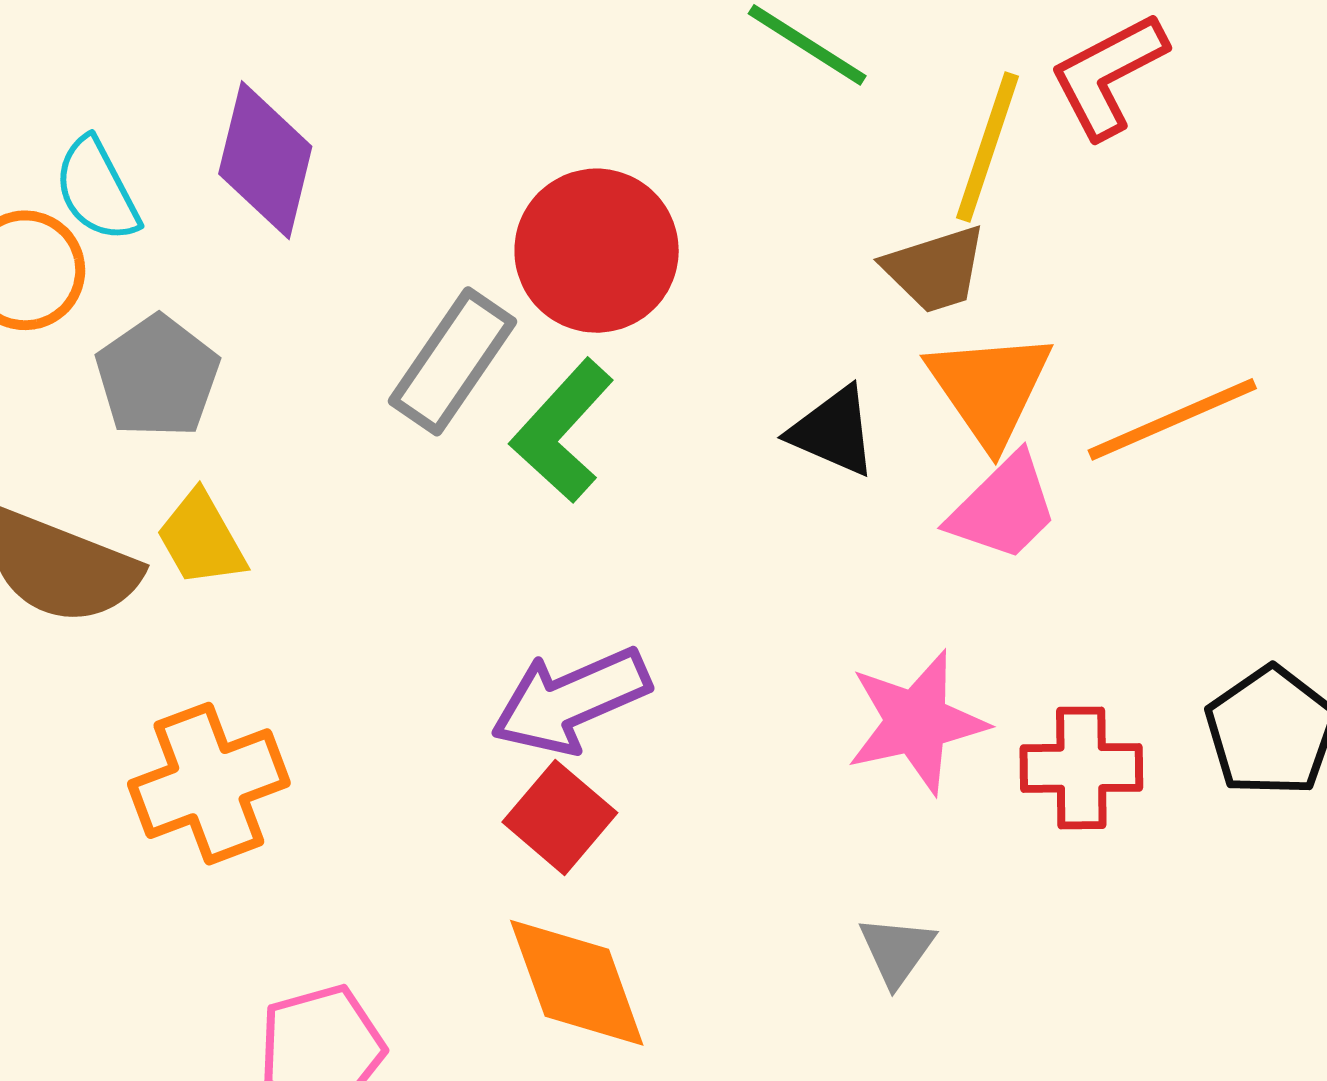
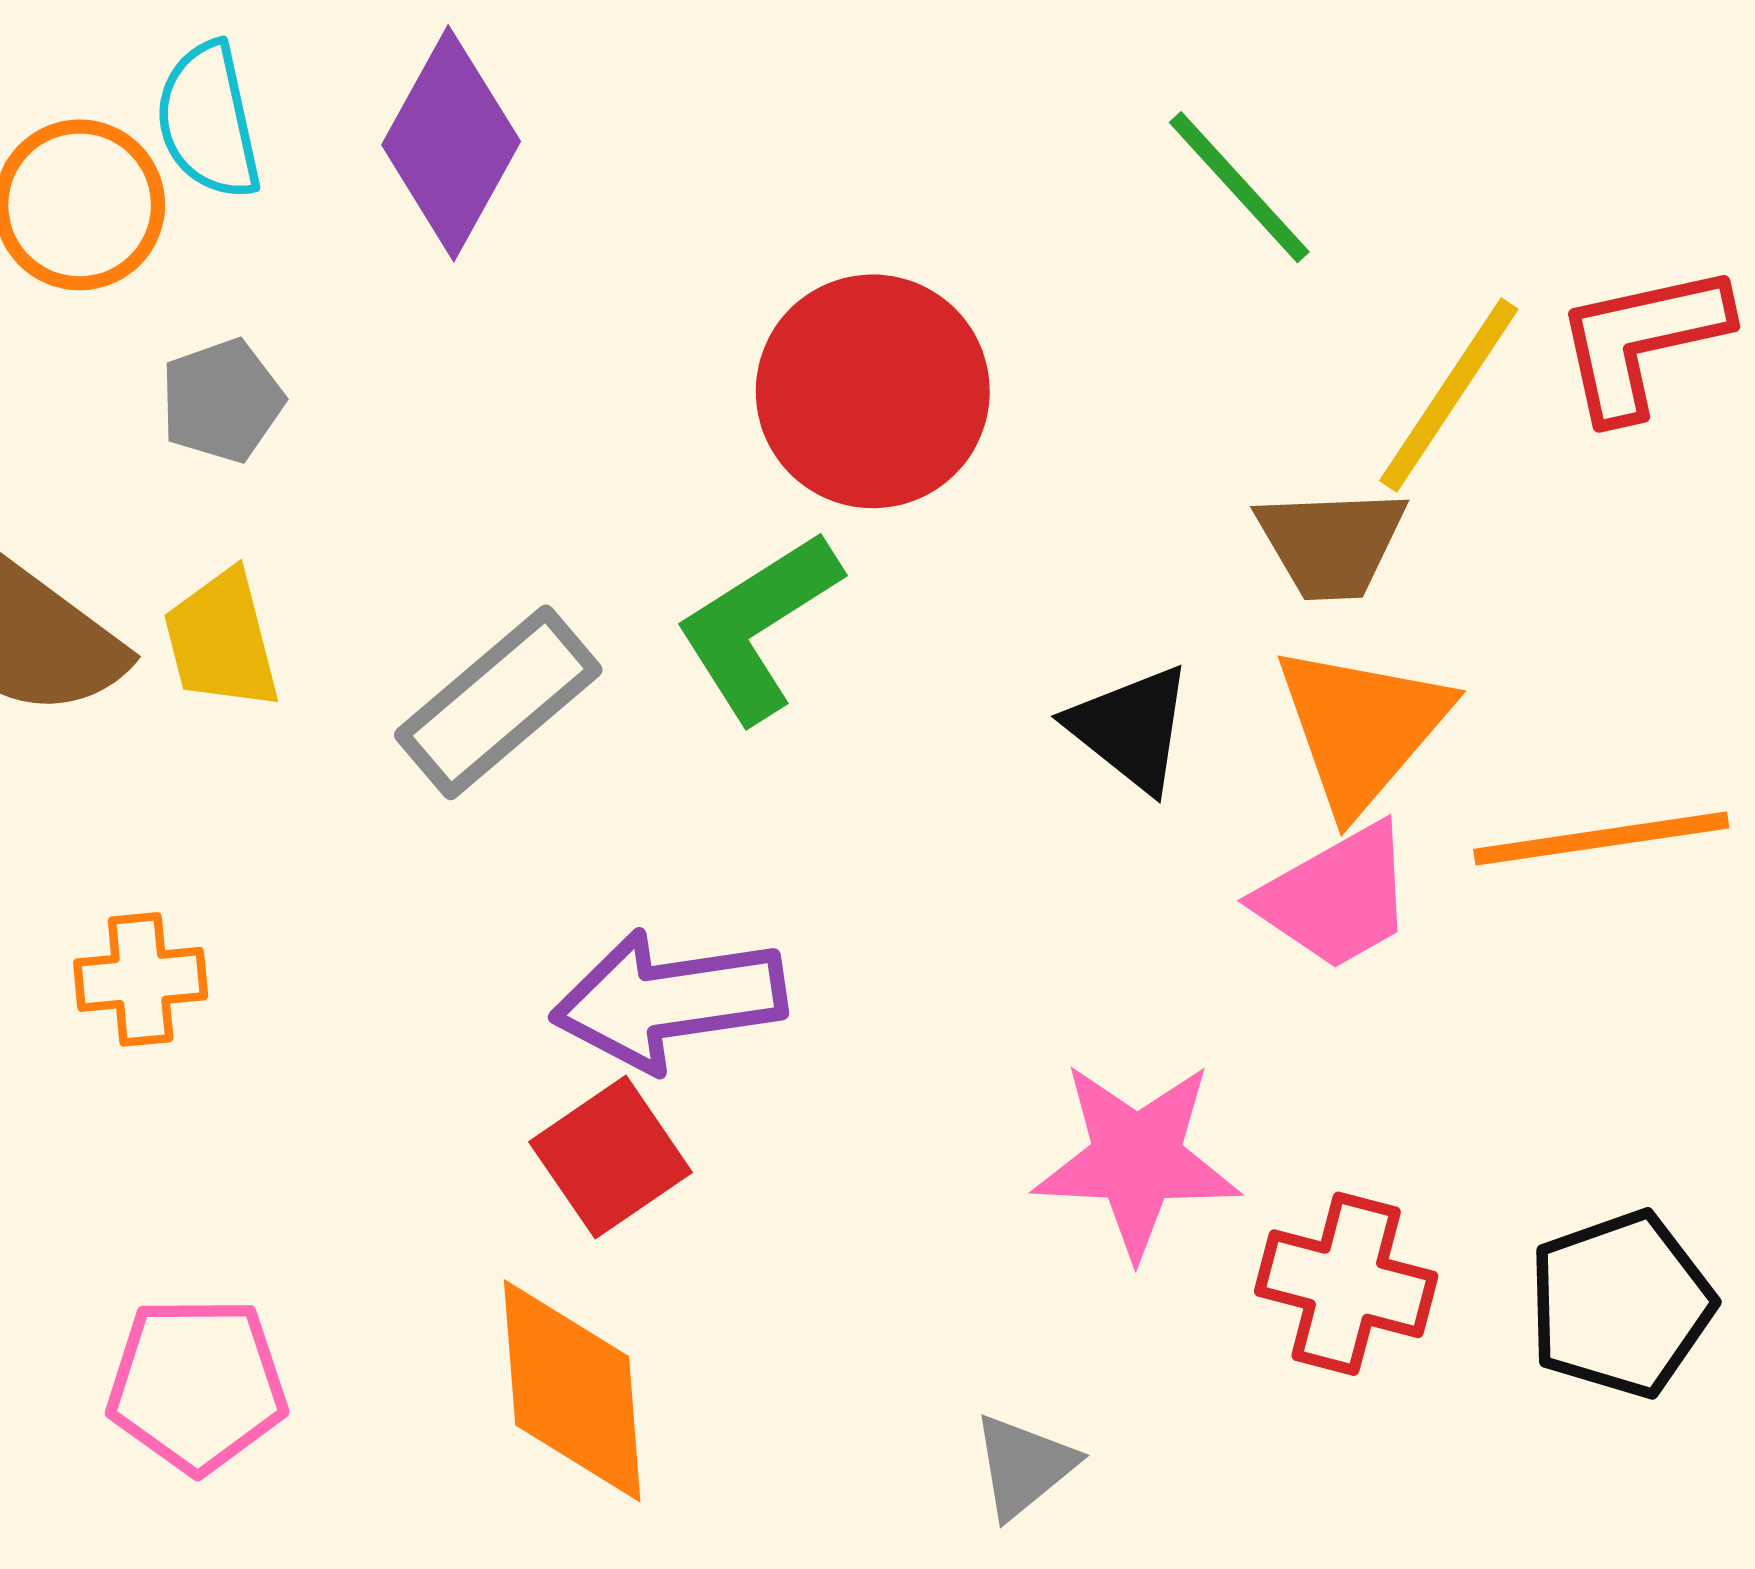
gray rectangle: (452, 361) -> (498, 702), moved
gray pentagon: (157, 377) -> (222, 401), size x0.7
orange cross: (209, 784) -> (141, 979), size x0.6

